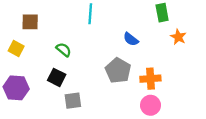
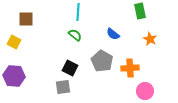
orange star: (178, 37) -> (150, 39), moved
green semicircle: (64, 50) -> (75, 35), moved
black square: (57, 77) -> (70, 68), moved
pink circle: (150, 105) -> (145, 91), moved

